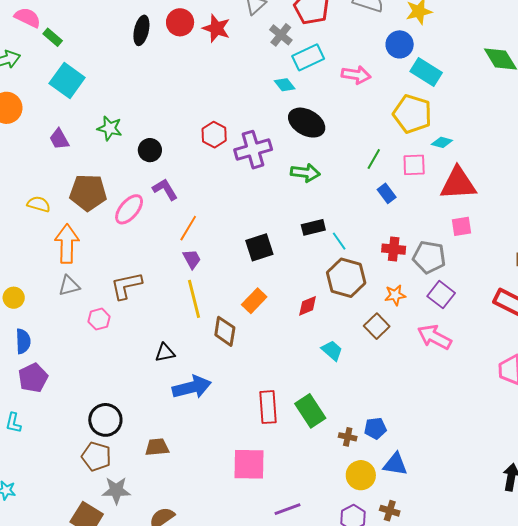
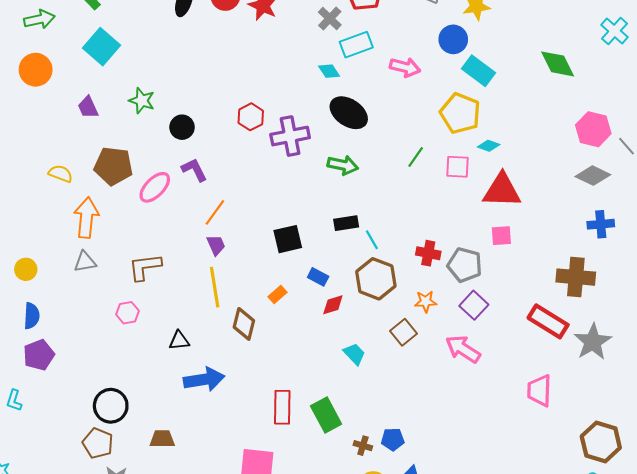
blue rectangle: (387, 193) -> (318, 277), moved, turned -30
orange rectangle: (254, 301) -> (277, 294), size x0.7
pink hexagon: (99, 319) -> (127, 313), moved

